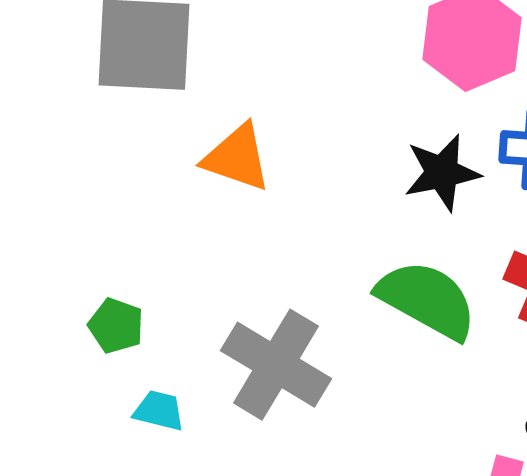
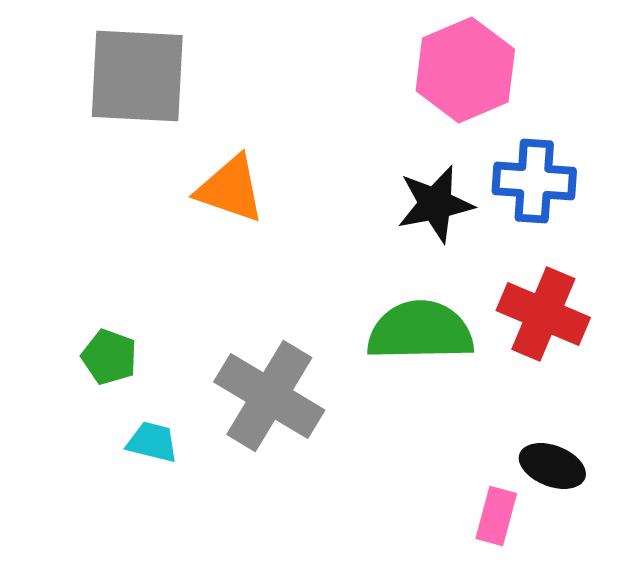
green semicircle: (427, 300) -> (420, 331), turned -30

